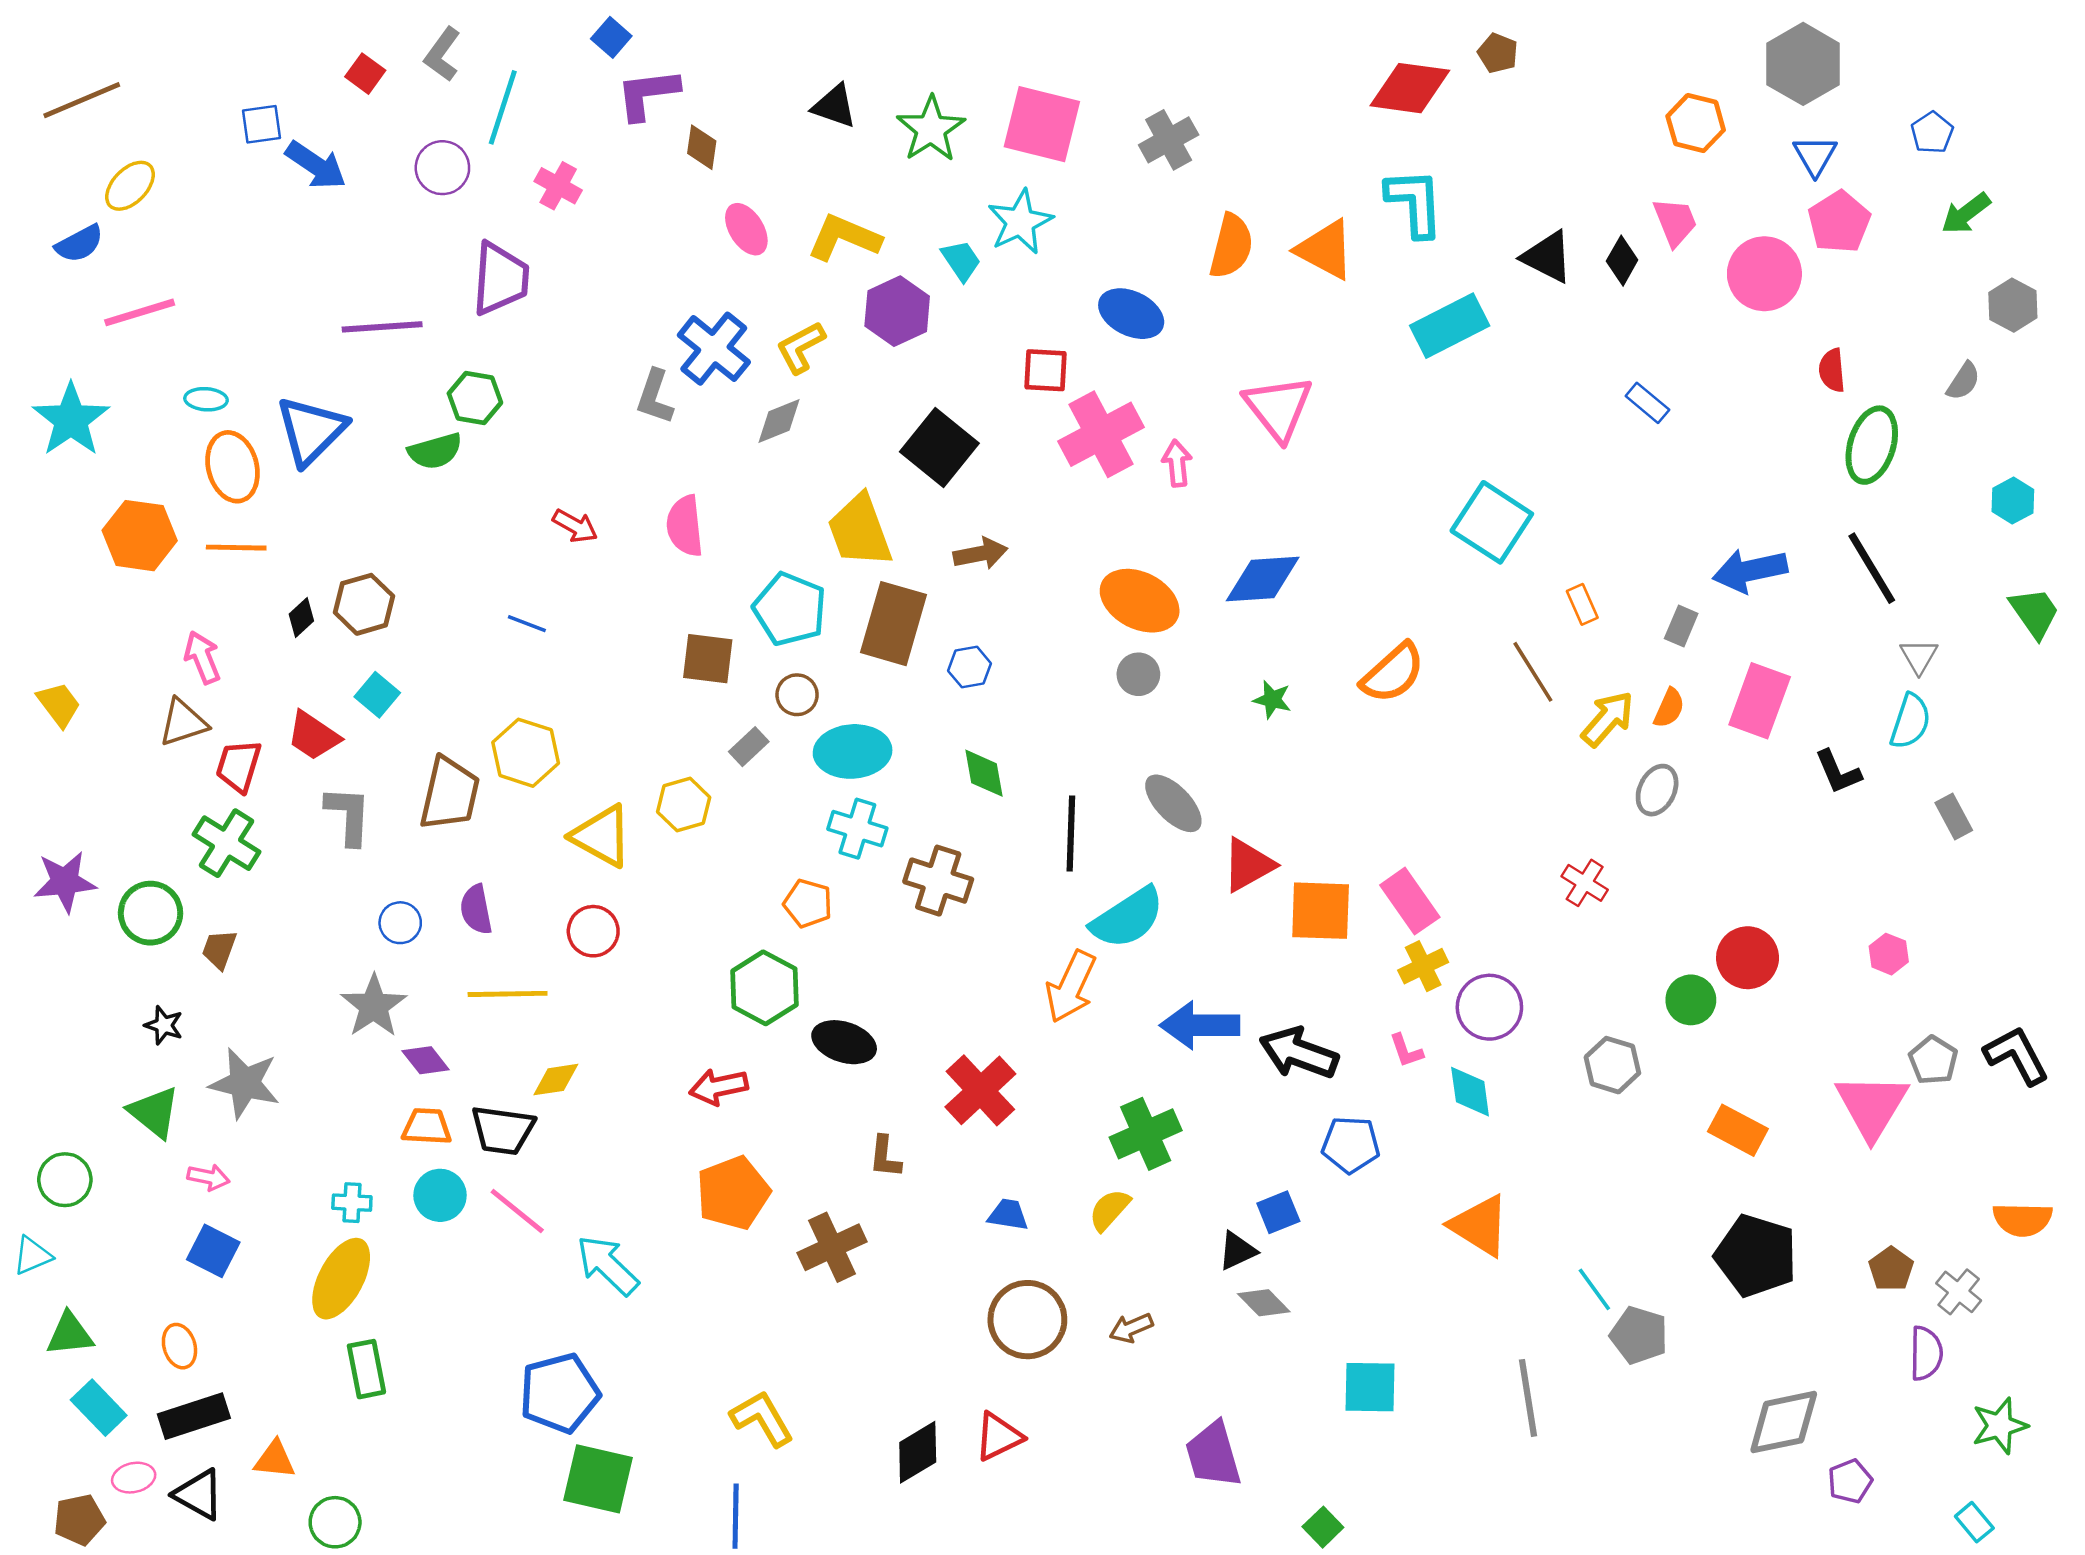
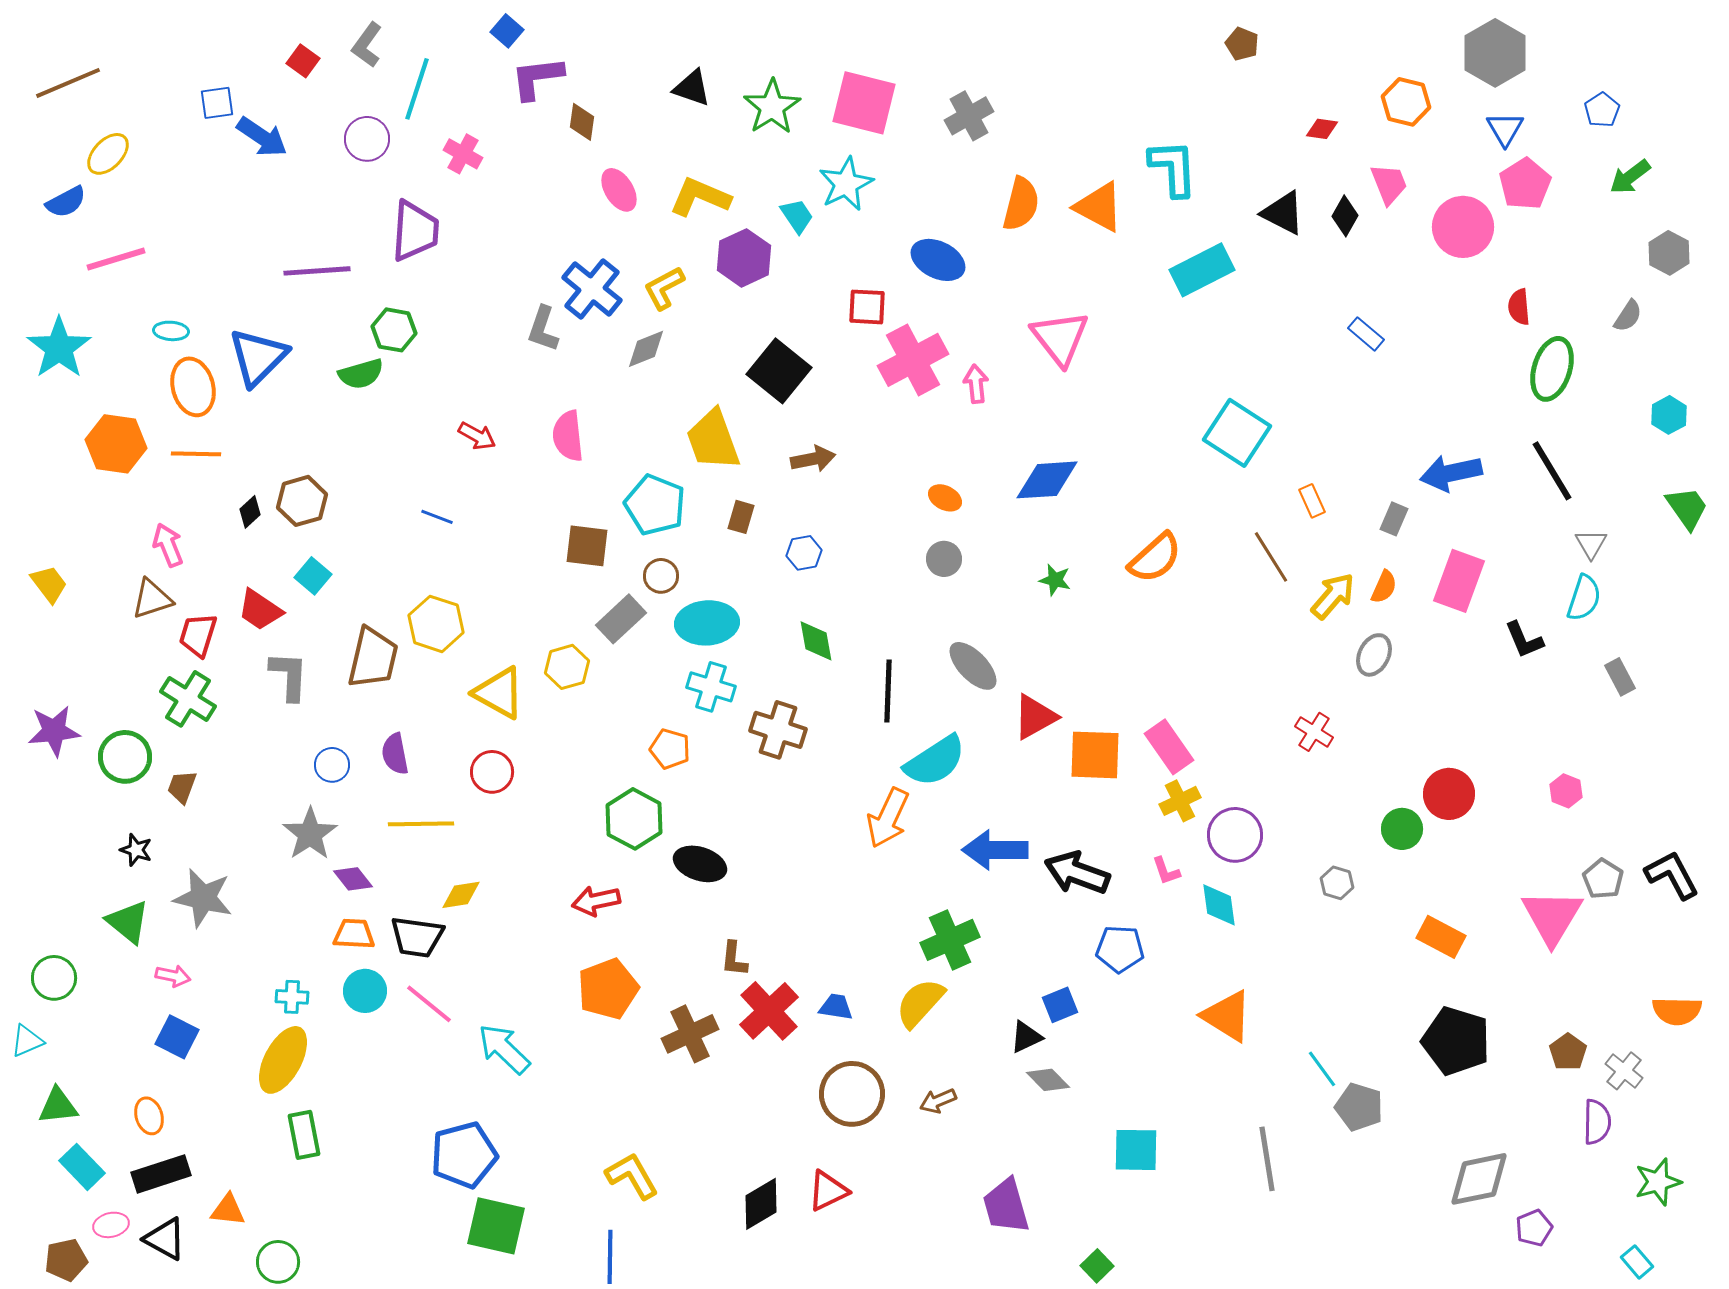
red diamond: (1410, 88) -> (1322, 129), moved, size x0.5
orange ellipse: (1140, 601) -> (945, 498), size x0.5
brown rectangle: (894, 624) -> (741, 517), size x0.5
gray rectangle: (749, 747) -> (621, 619), size x1.5
gray hexagon: (1612, 1065) -> (1337, 883), size x0.7
red cross: (980, 1090) -> (769, 1011), moved
yellow semicircle: (1109, 1210) -> (920, 1003), size x1.4

